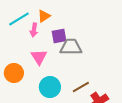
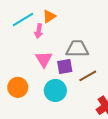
purple square: (59, 36) -> (65, 66), moved
orange circle: (14, 73) -> (18, 87), moved
brown line: (81, 87) -> (88, 76), moved

